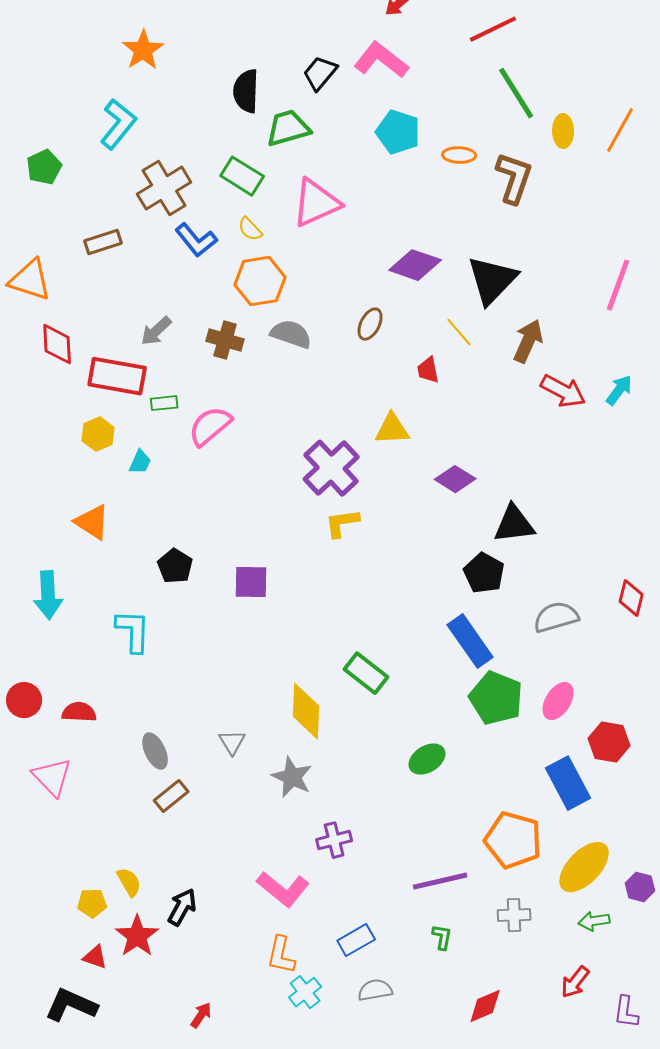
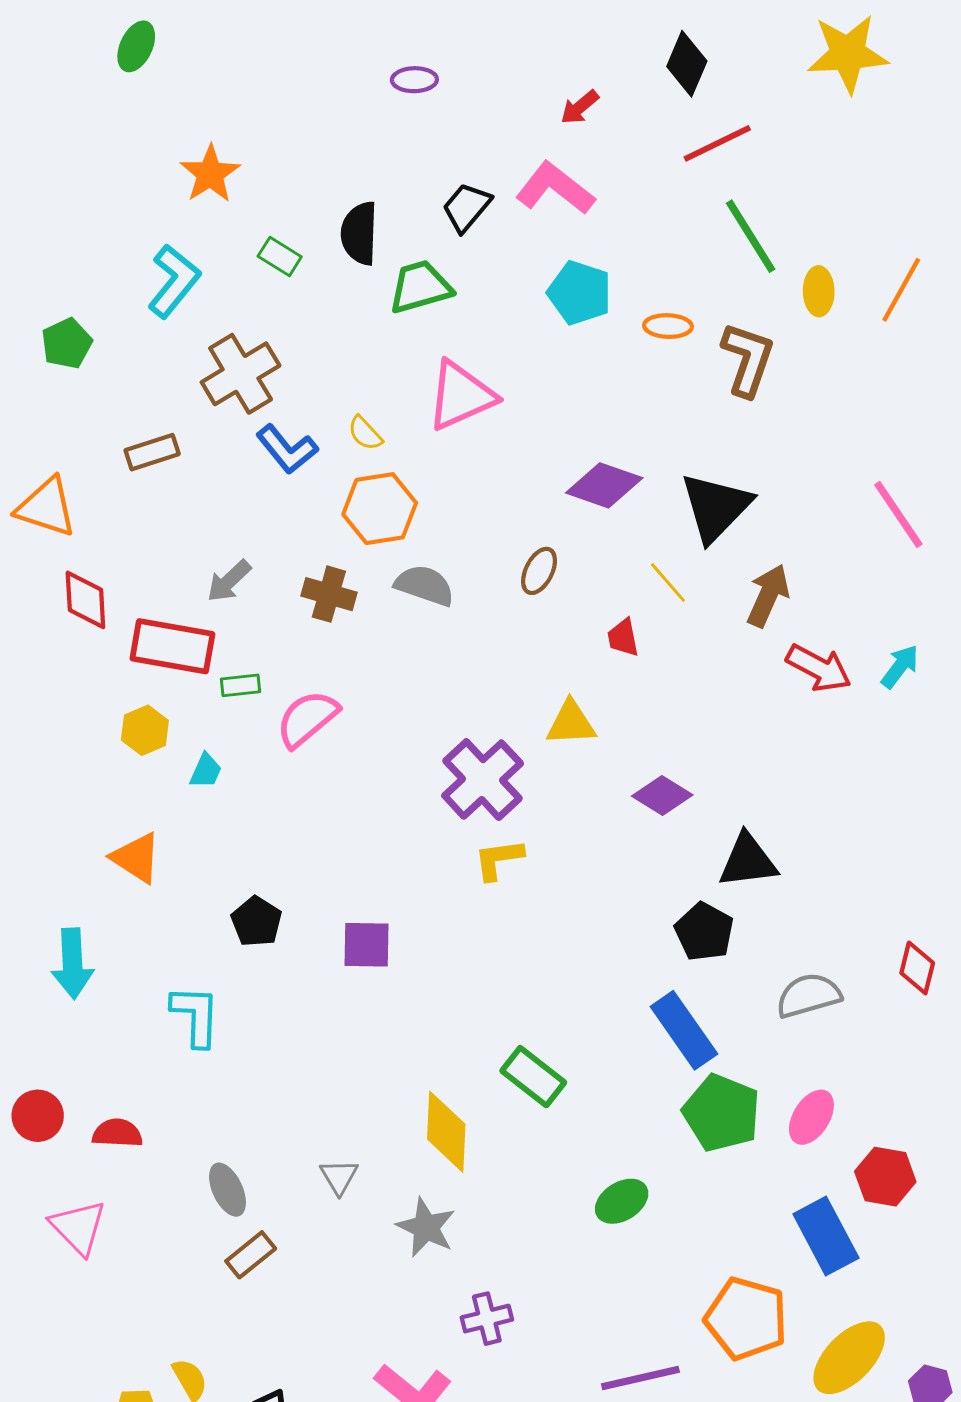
green rectangle: (242, 176) -> (280, 256), moved, size x0.7
pink line: (618, 285) -> (898, 514), turned -54

